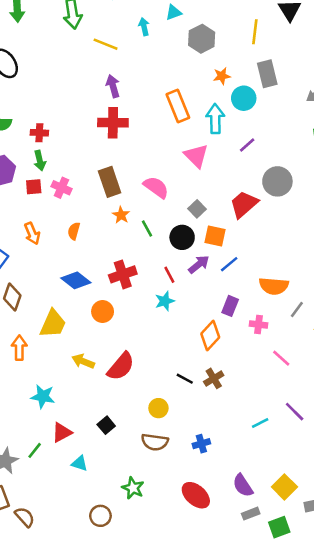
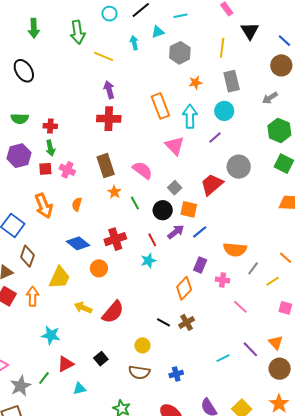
cyan circle: (244, 98) -> (224, 111), moved
orange arrow: (32, 233) -> (44, 206), size x1.4
cyan triangle: (80, 463) -> (79, 389), turned -32

